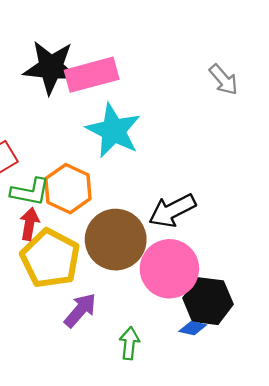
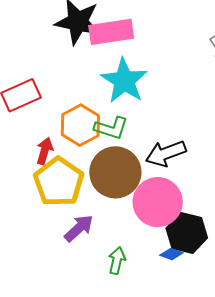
green L-shape: (30, 192) -> (111, 128), moved

